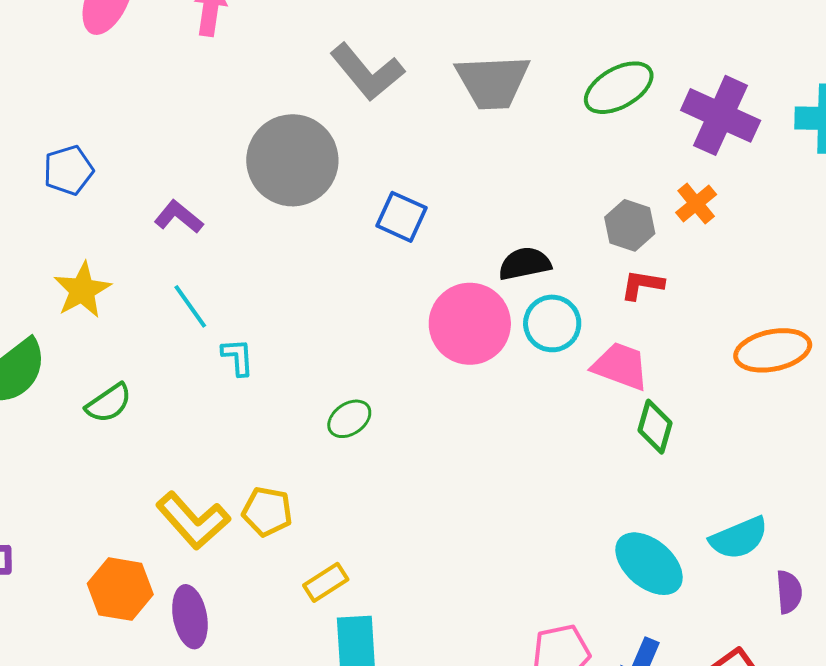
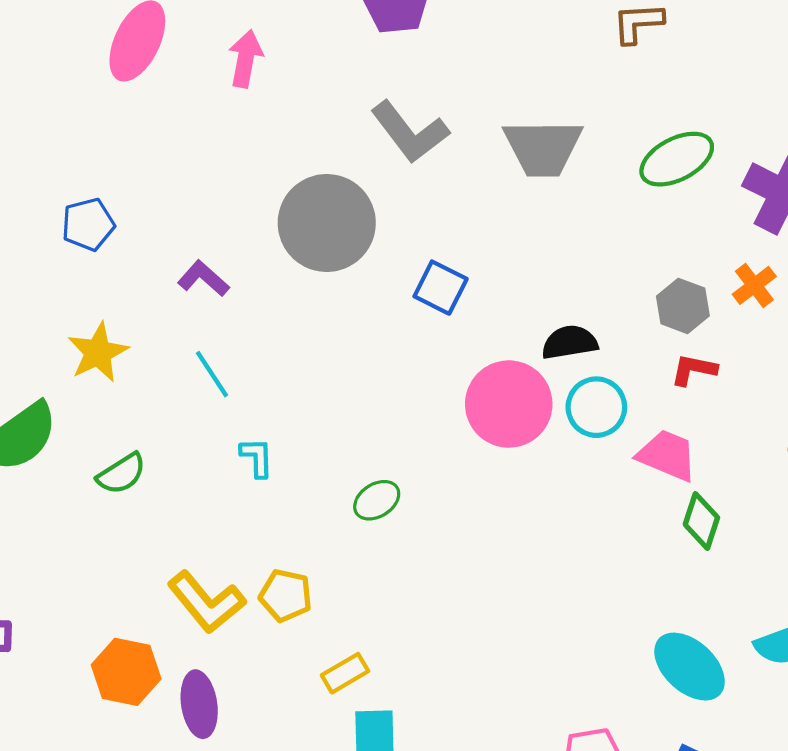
cyan L-shape: (238, 357) -> (257, 457), moved

